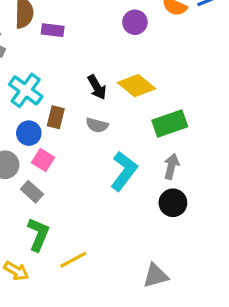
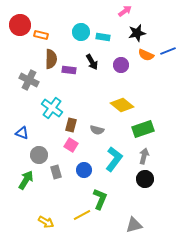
black arrow: (97, 87) -> (92, 62), moved
blue circle: (29, 133) -> (84, 170), moved
pink square: (43, 160) -> (71, 145), moved
gray rectangle: (32, 192) -> (56, 172), turned 32
green L-shape: (38, 234) -> (100, 199), moved

